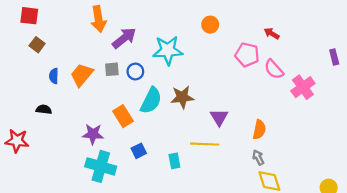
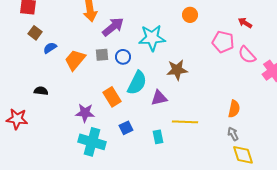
blue semicircle: (54, 76) -> (50, 48), moved, turned 56
brown star: (182, 97) -> (177, 70), moved
purple triangle: (219, 117) -> (159, 98), moved, turned 48

